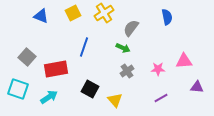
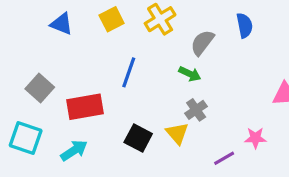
blue semicircle: (167, 17) -> (244, 25), moved
pink star: (158, 69) -> (255, 138), moved
purple line: (161, 98) -> (224, 158), moved
yellow triangle: (115, 100) -> (177, 133), moved

